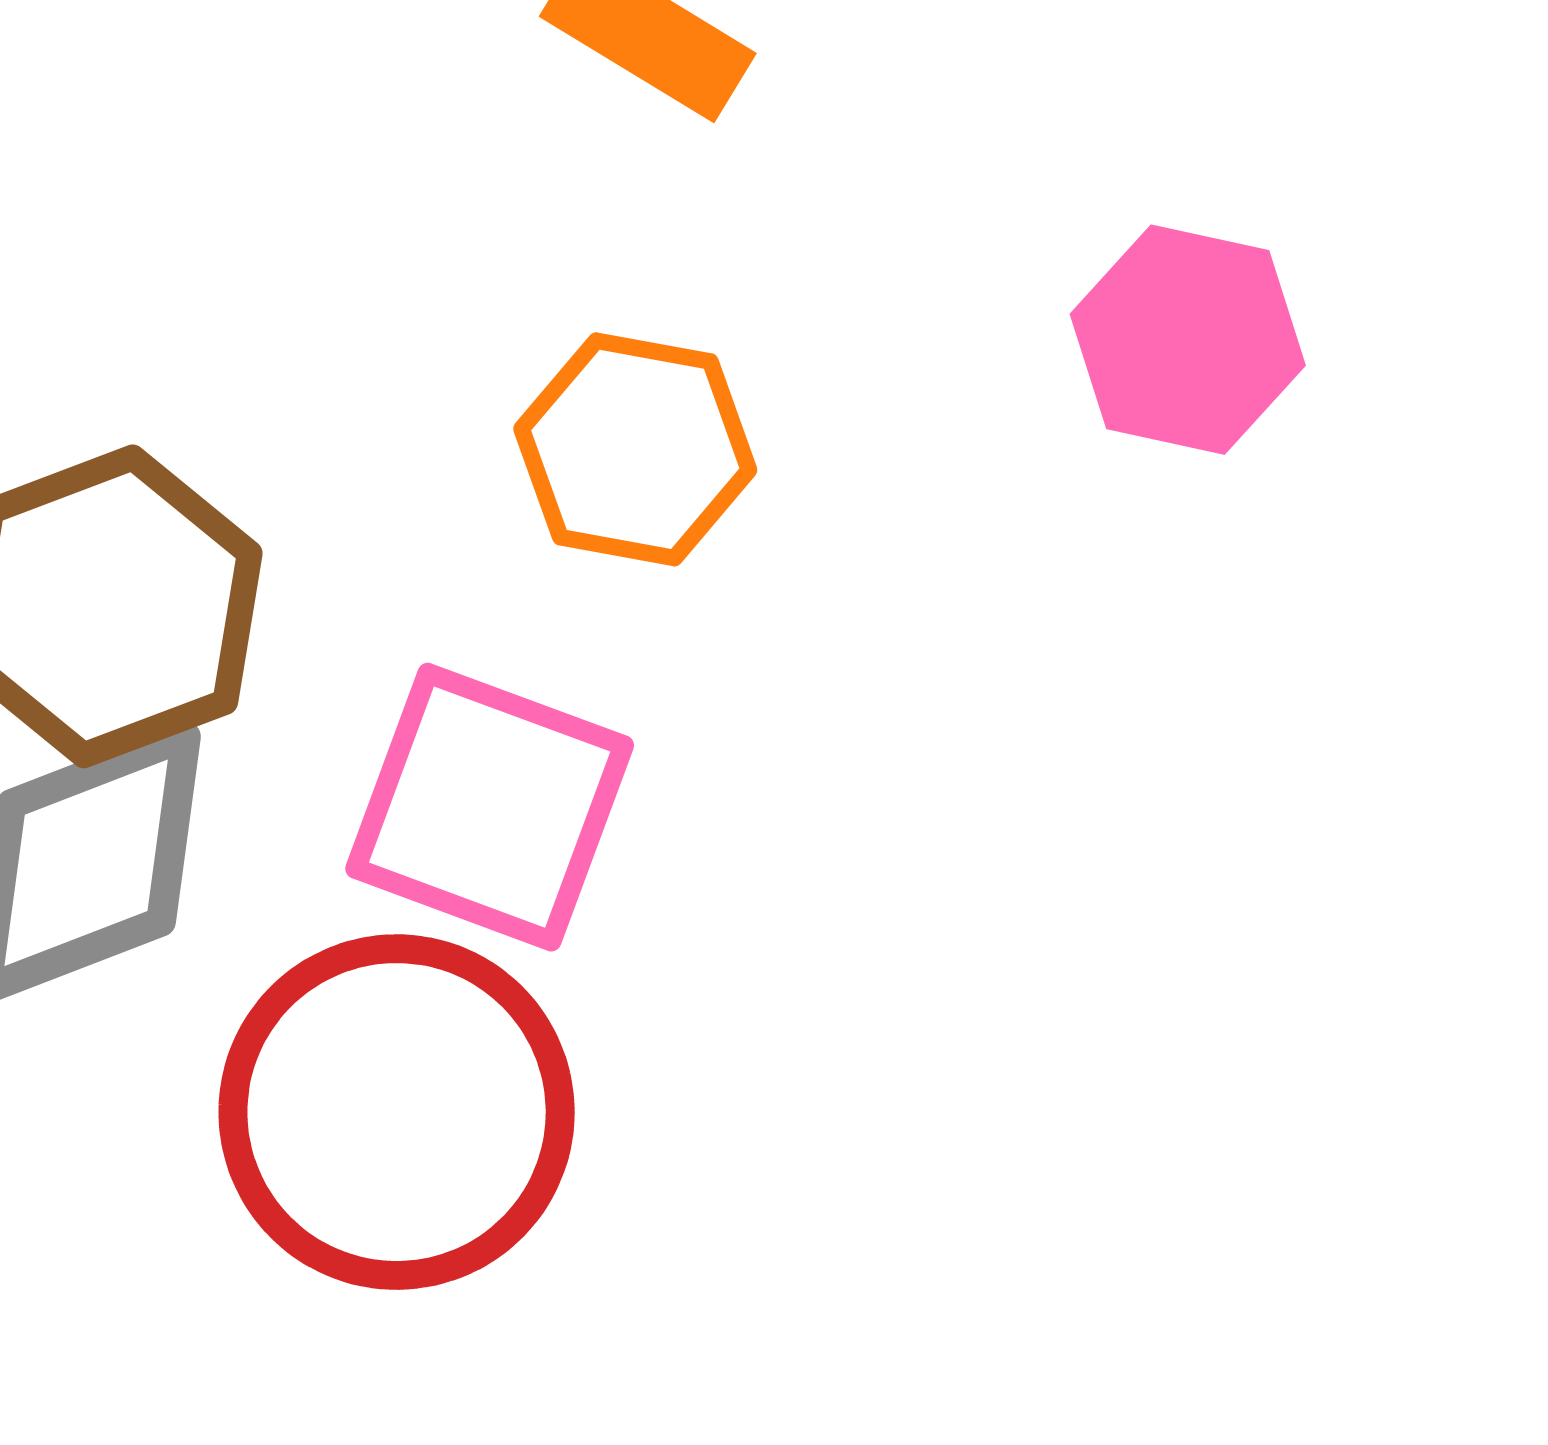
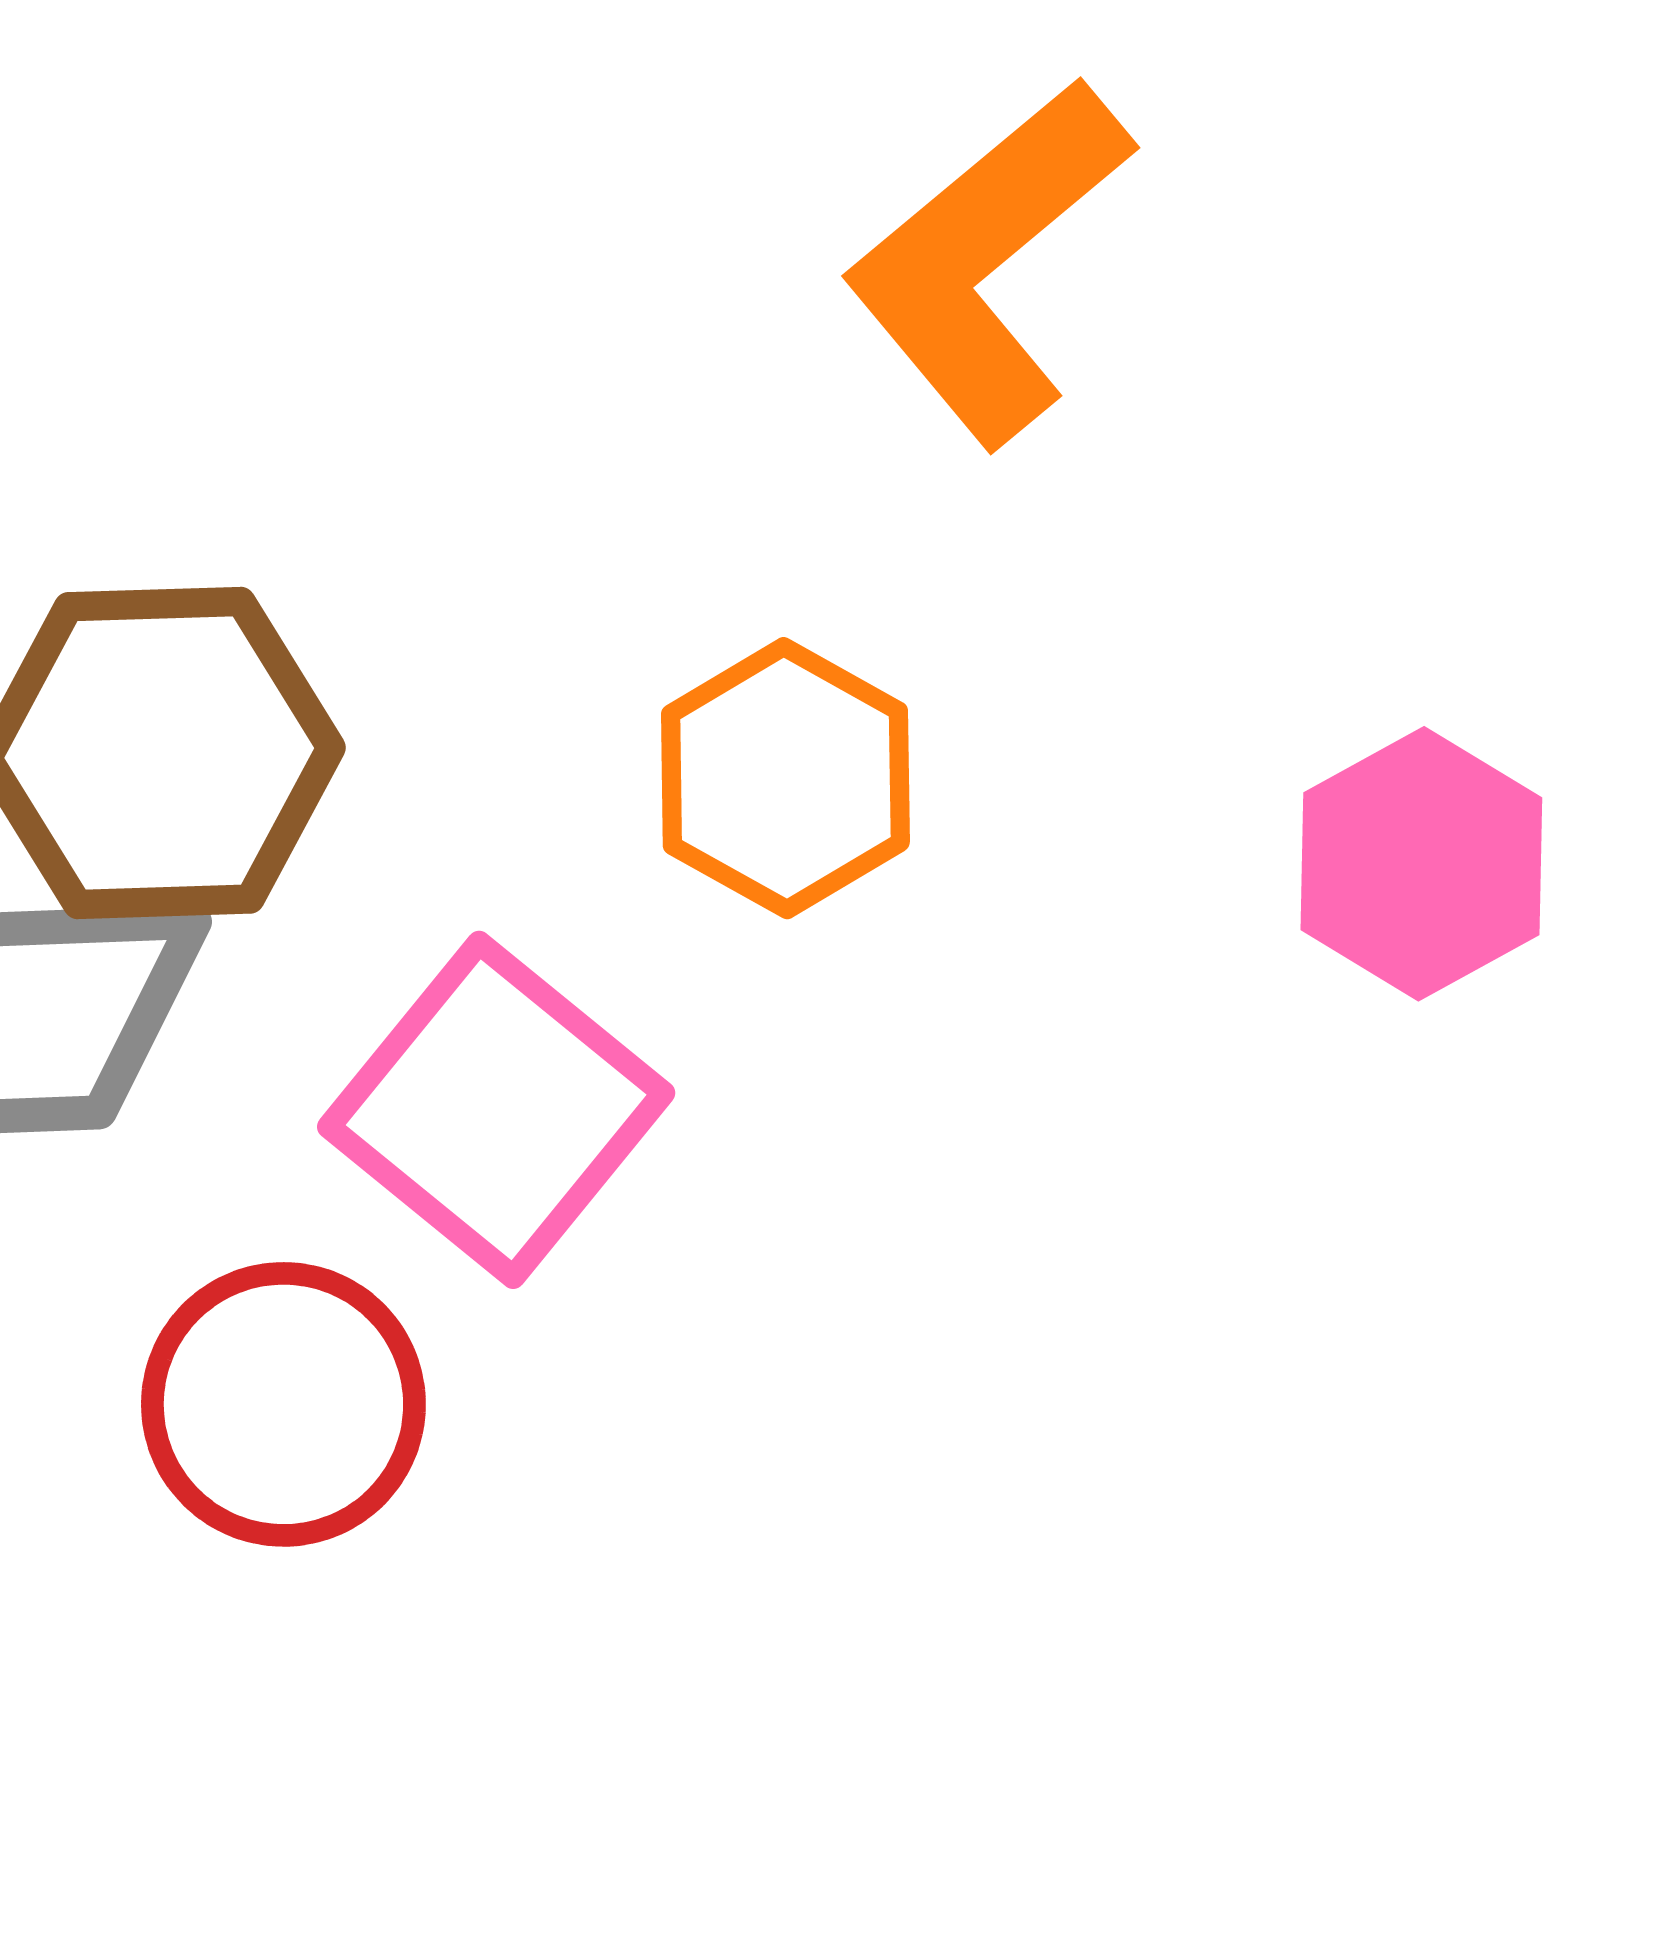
red circle: (397, 1112) -> (283, 1404), size x0.7

